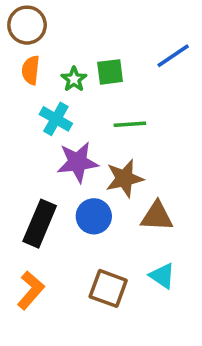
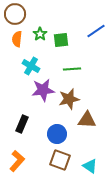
green star: (74, 79) -> (40, 34), moved
blue circle: (94, 216) -> (57, 134), moved
black rectangle: (40, 224) -> (22, 124), size x0.7
cyan triangle: (162, 276) -> (90, 166), moved

